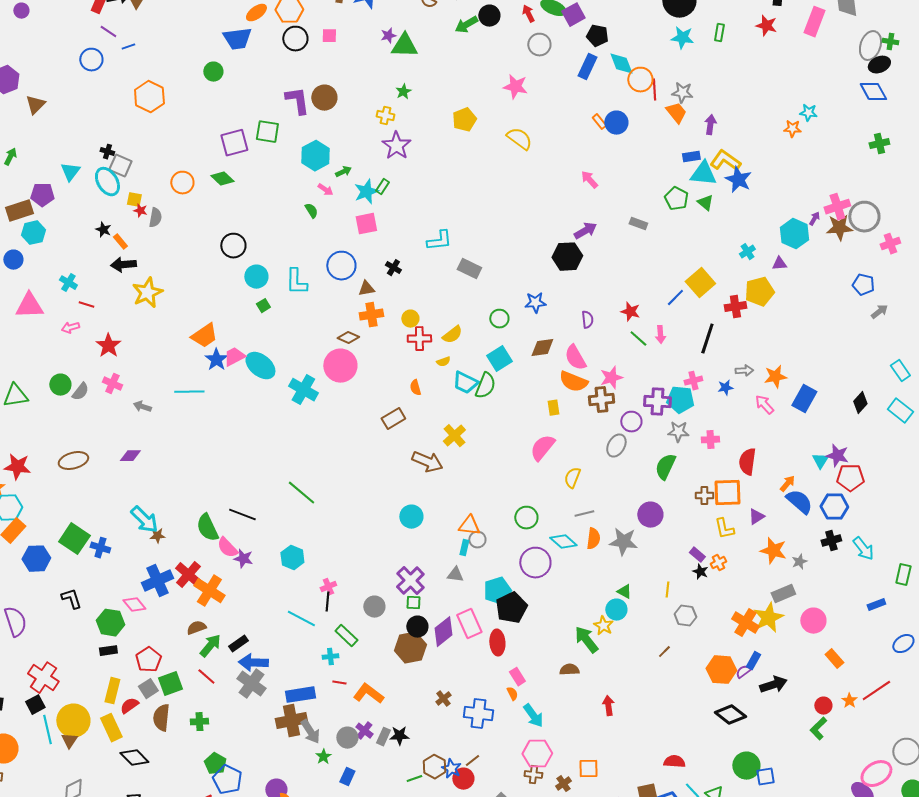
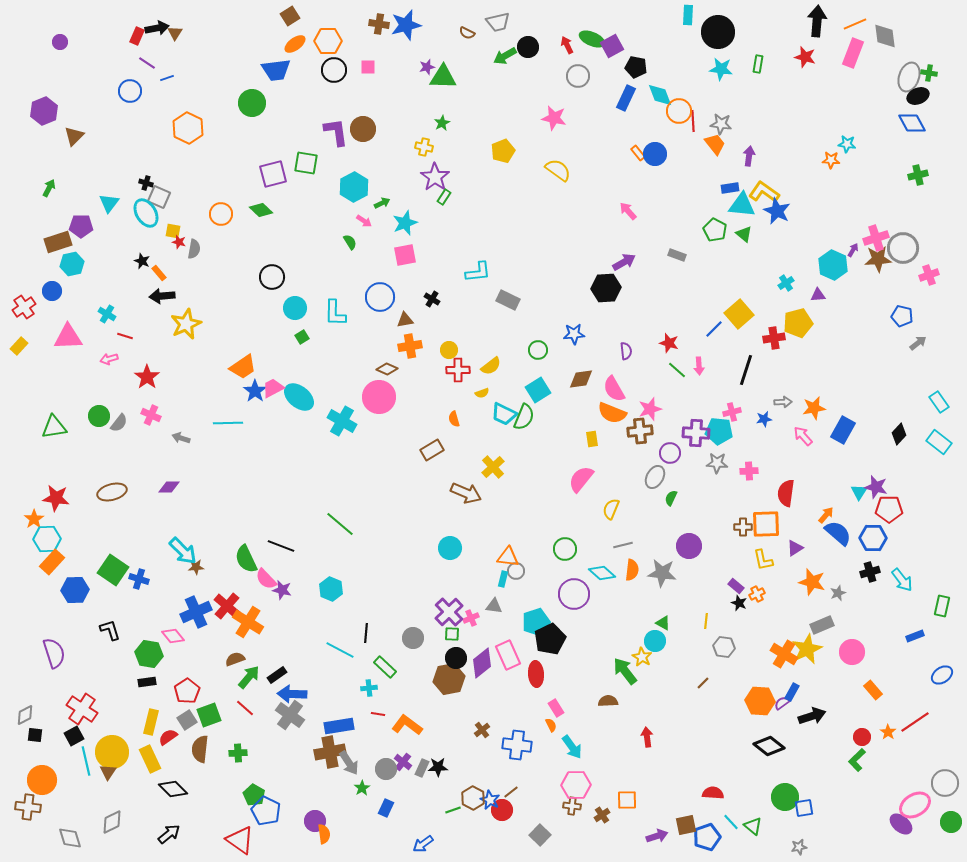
green circle: (213, 72) -> (252, 103), size x1.4
green rectangle: (382, 187) -> (444, 197), moved
green semicircle: (665, 467) -> (671, 498), moved, size x0.6
pink cross: (328, 587) -> (471, 618), moved

